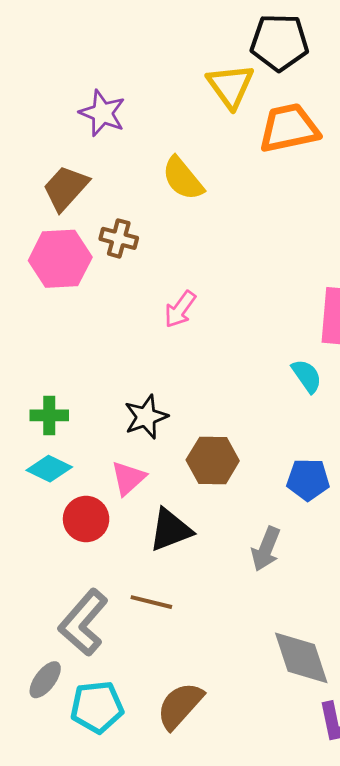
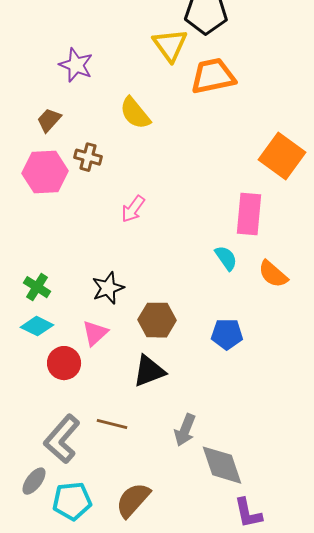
brown trapezoid: (66, 188) -> (49, 120), size x0.7
green cross: (49, 415) -> (37, 287), turned 32
black triangle: (170, 530) -> (149, 371), moved
gray arrow: (266, 549) -> (185, 430), moved

